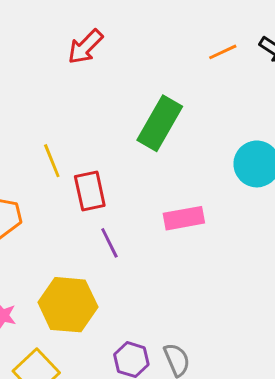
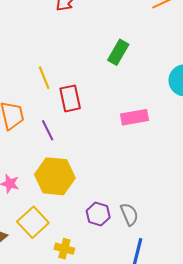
green rectangle: (160, 123) -> (118, 52), size x0.7
purple line: (109, 243) -> (48, 130), moved

